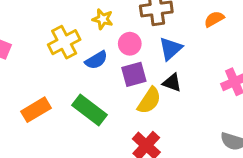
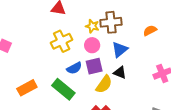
yellow star: (103, 19) -> (92, 26), moved
yellow cross: (64, 42) -> (62, 41), moved
blue semicircle: (96, 60) -> (74, 68), moved

